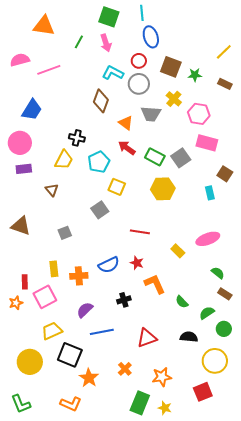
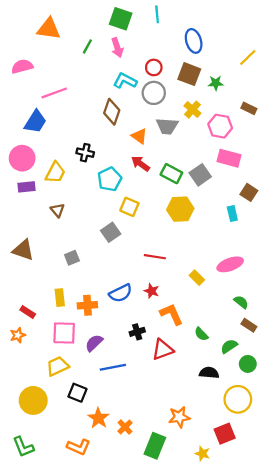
blue ellipse: (151, 37) -> (194, 41), moved
pink line: (49, 70) -> (54, 93), moved
brown rectangle: (225, 84) -> (249, 108), moved
yellow trapezoid: (64, 160) -> (55, 173), moved
red rectangle: (25, 282) -> (28, 312), turned -56
pink square: (45, 297) -> (64, 333), moved, turned 30
red triangle: (147, 338) -> (163, 350), moved
black square: (70, 355) -> (77, 393), size x0.7
orange cross: (125, 369) -> (125, 427), moved
yellow star: (165, 408) -> (202, 454), moved

